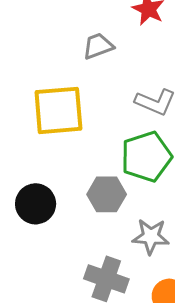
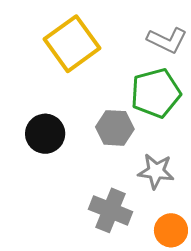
yellow square: (58, 110) -> (72, 44), turned -34

